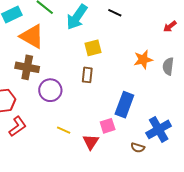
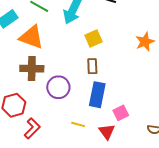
blue rectangle: (124, 105) -> (97, 95), moved

